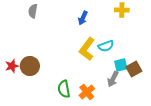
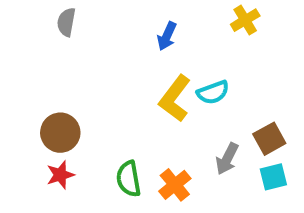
yellow cross: (122, 10) -> (245, 20), turned -32
cyan square: (121, 65) -> (273, 177), moved
red star: (12, 66) -> (60, 175), moved

